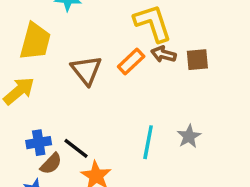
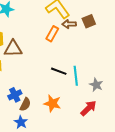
brown triangle: (86, 70) -> (13, 49), moved, turned -36
gray star: (189, 136) -> (96, 85), moved
black line: (76, 148) -> (59, 71), moved

